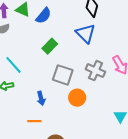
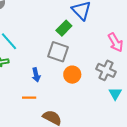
green rectangle: (50, 46) -> (64, 28), moved
gray cross: (95, 71) -> (106, 70), moved

